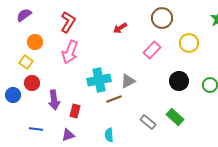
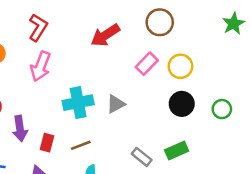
red arrow: (120, 28) -> (105, 35), size x1.6
yellow circle: (189, 43) -> (180, 66), moved
brown line: (114, 99) -> (81, 145), moved
green rectangle: (175, 117) -> (177, 150), turned -66

